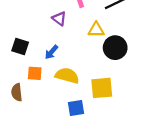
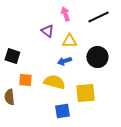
yellow triangle: (96, 30) -> (69, 41), moved
blue arrow: (51, 52) -> (64, 61), moved, turned 32

